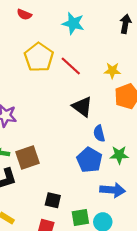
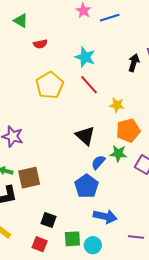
red semicircle: (24, 15) -> (40, 44), turned -40
red line: (71, 66) -> (89, 85), moved
blue semicircle: (99, 133) -> (98, 162), turned 49
green star: (119, 155) -> (118, 154), moved

